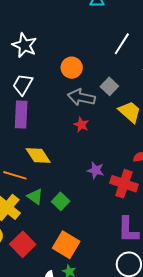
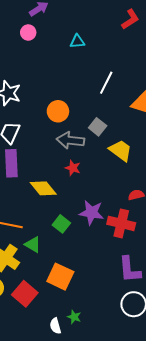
yellow diamond: (38, 156) -> (43, 188), moved
purple star: (96, 170) -> (91, 213), size x1.4
green square: (61, 201) -> (61, 224), moved
orange square: (66, 245) -> (60, 277), moved

